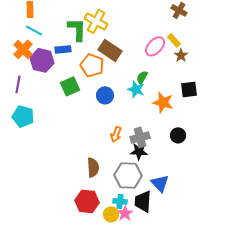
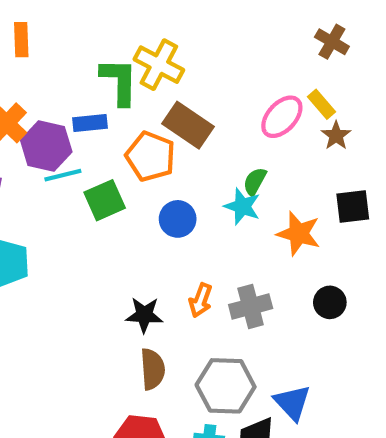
cyan line: (34, 30) -> (63, 175), moved, turned -42
black star: (139, 151) -> (144, 315), moved

